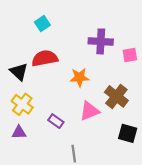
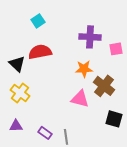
orange star: (79, 77) -> (84, 69), moved
pink triangle: (89, 111) -> (80, 99), turned 36
purple rectangle: (56, 121) -> (45, 133), moved
purple triangle: (19, 132) -> (16, 126), moved

